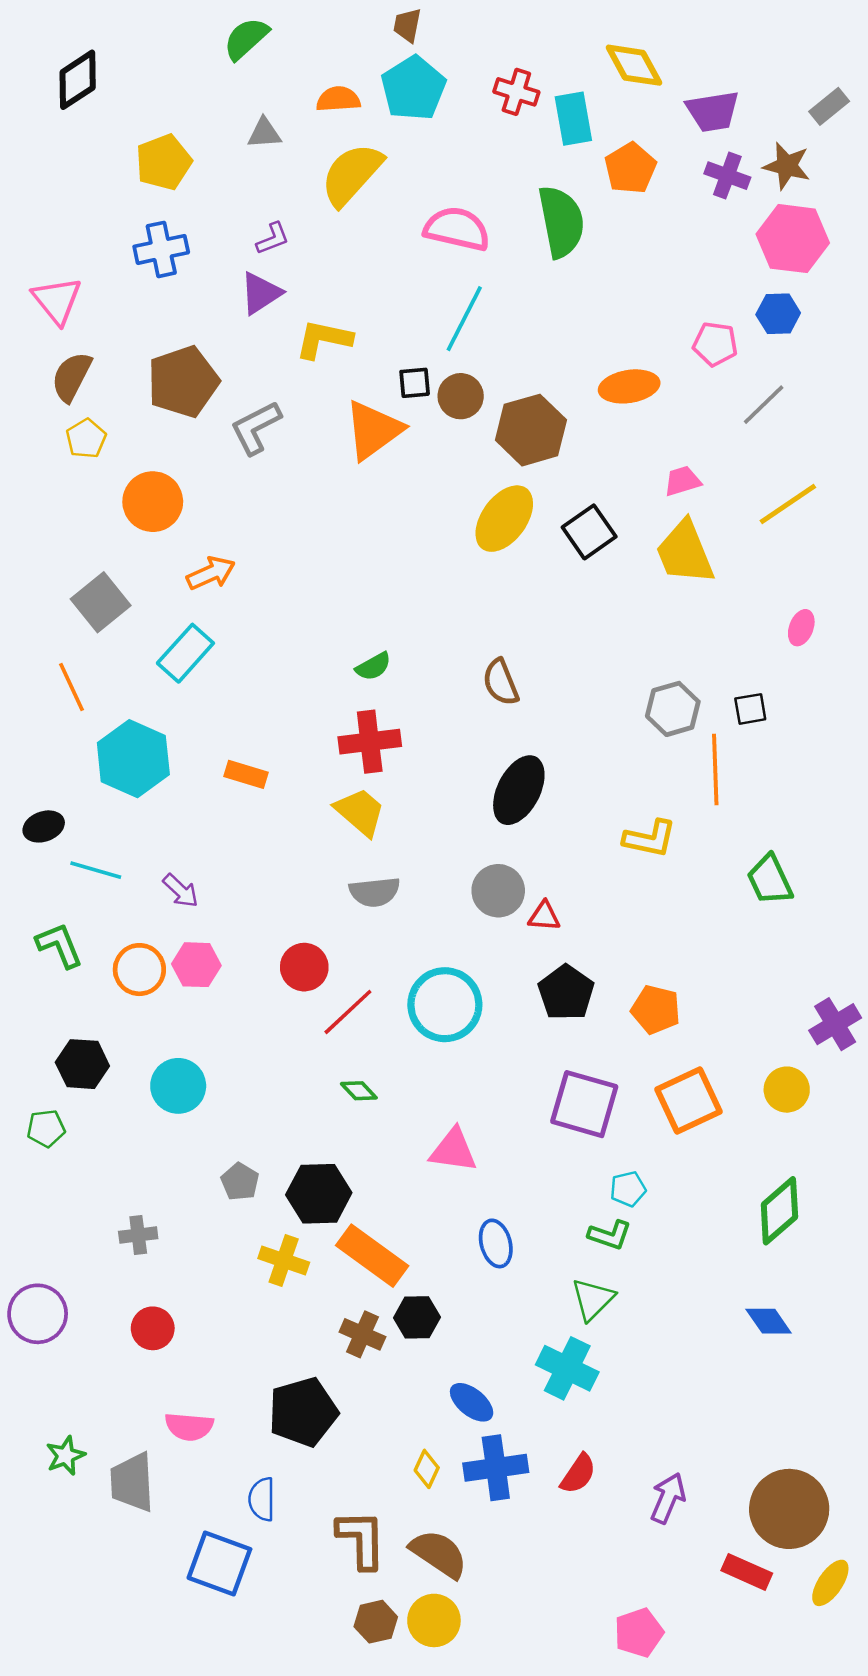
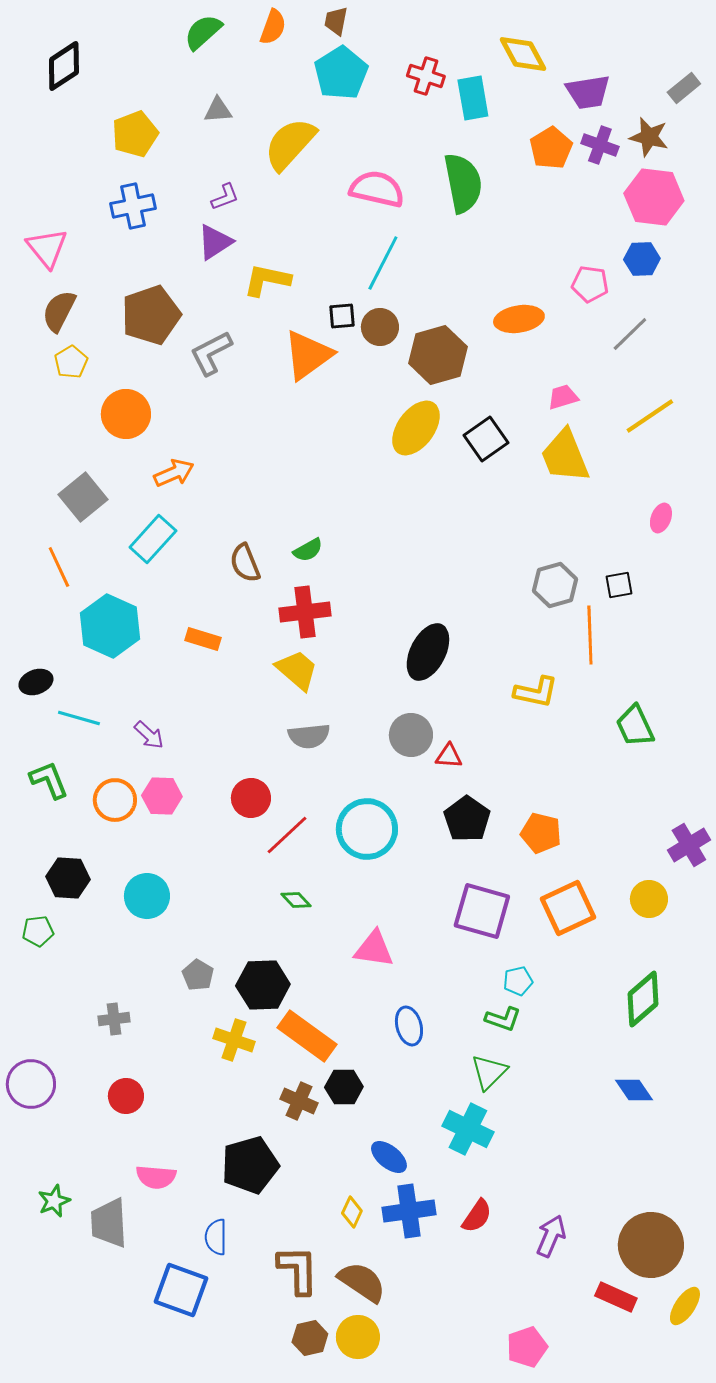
orange semicircle: (338, 99) -> (273, 27), moved, turned 114
orange pentagon: (630, 168) -> (551, 148), moved
brown semicircle: (501, 682) -> (245, 563), moved

